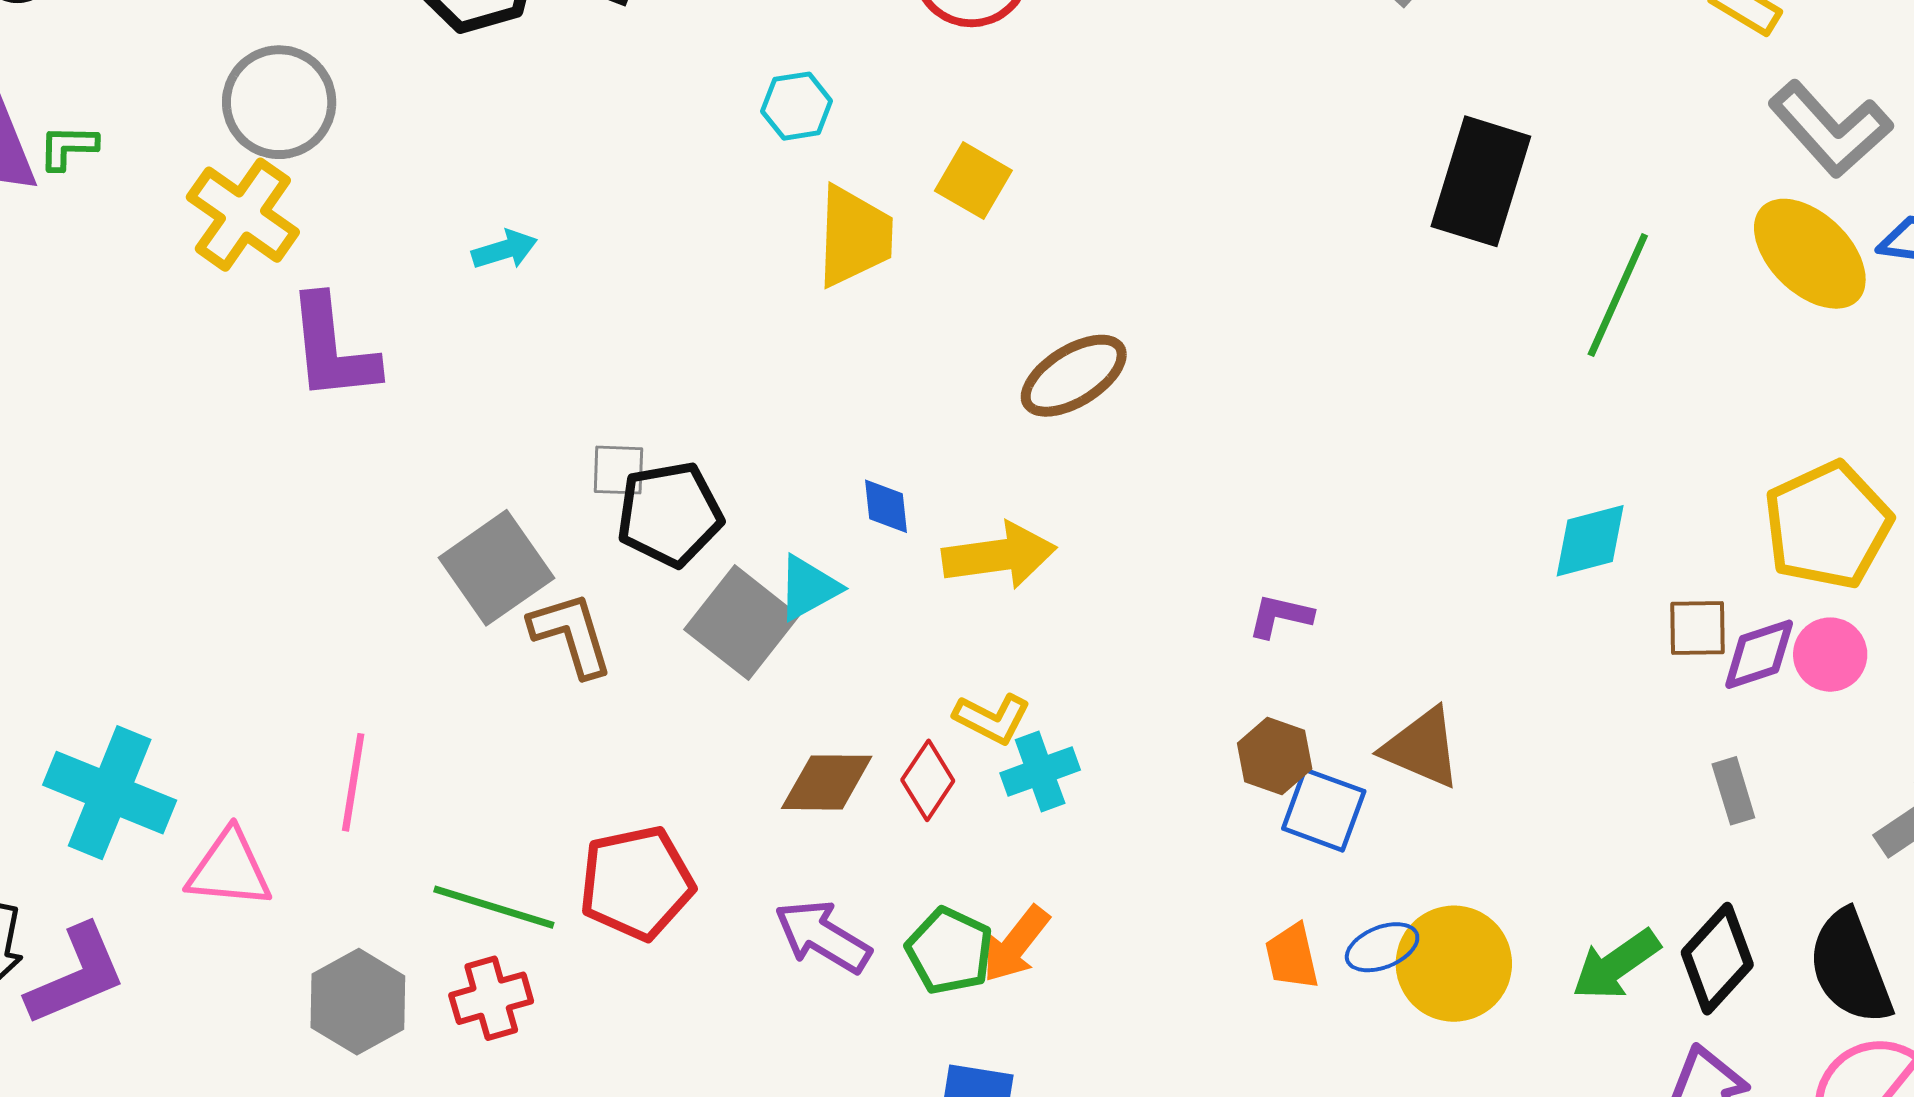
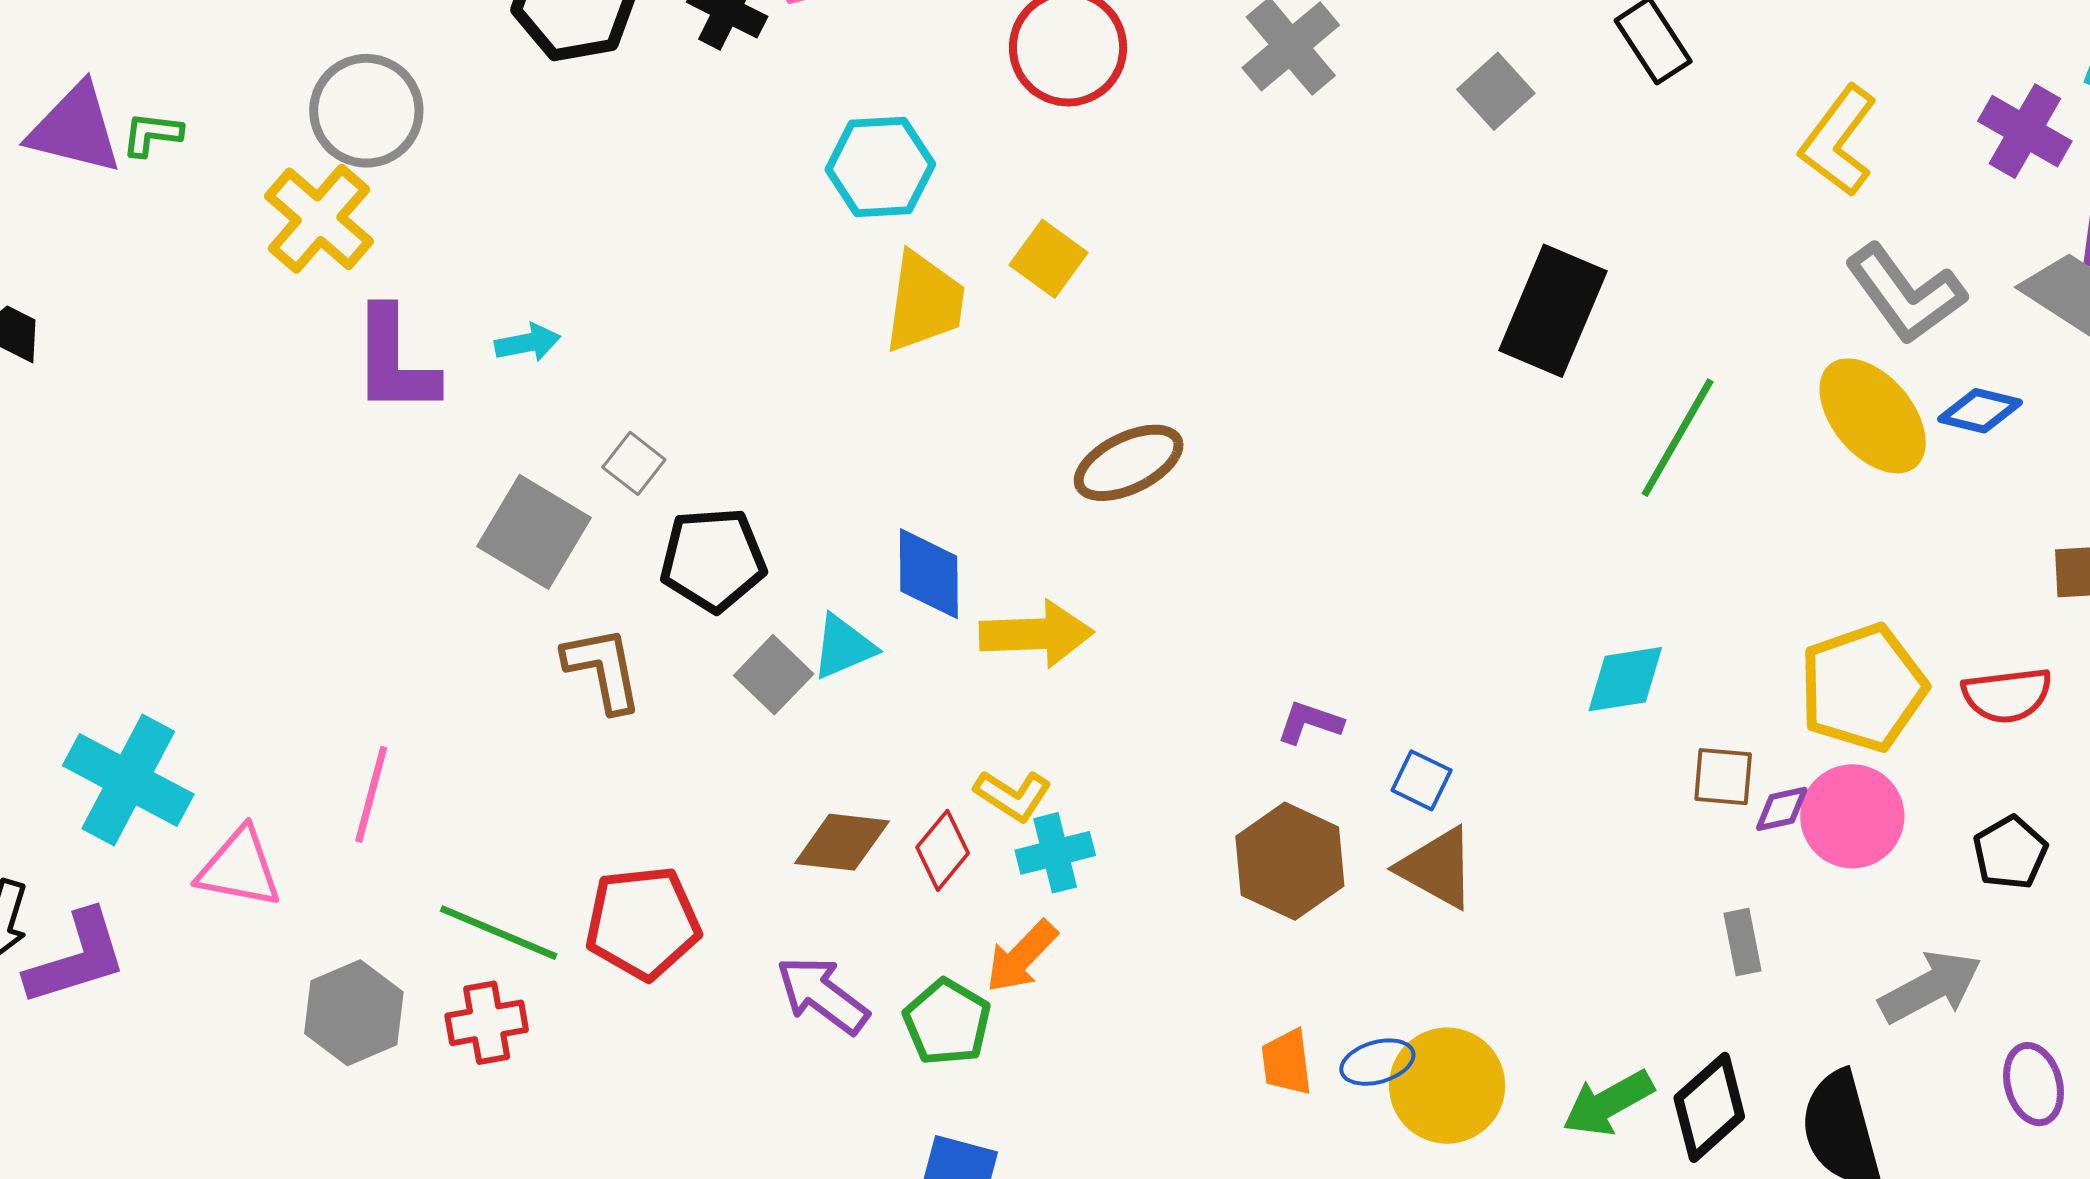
cyan hexagon: (797, 106) -> (880, 167), size x1.5
cyan arrow: (505, 250) -> (528, 343), moved
gray square: (618, 470) -> (634, 463), moved, turned 30
blue diamond: (886, 506) -> (929, 574), size x1.6
gray square: (496, 568) -> (534, 532), moved, turned -30
gray square: (742, 623) -> (774, 675), size x0.7
purple diamond: (1759, 654) -> (1782, 809), size x0.7
pink circle: (1830, 655) -> (1852, 816), size x1.4
brown hexagon: (1275, 756) -> (1290, 861), size x1.5
blue square: (1324, 810) -> (1422, 780), moved, size x0.7
orange arrow: (1016, 944) -> (1021, 957), moved

